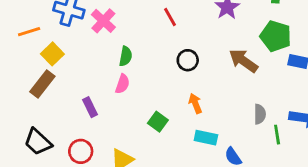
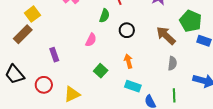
green semicircle: (126, 56) -> (104, 16), moved
pink semicircle: (122, 84) -> (91, 40), moved
gray semicircle: (260, 114) -> (172, 63), moved
green line: (277, 135) -> (174, 95), moved

